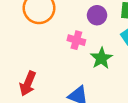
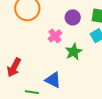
pink cross: (76, 40) -> (55, 36), turned 32

